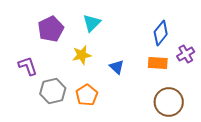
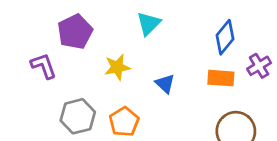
cyan triangle: (92, 23) -> (149, 24), moved
purple L-shape: (28, 66) -> (44, 66), moved

